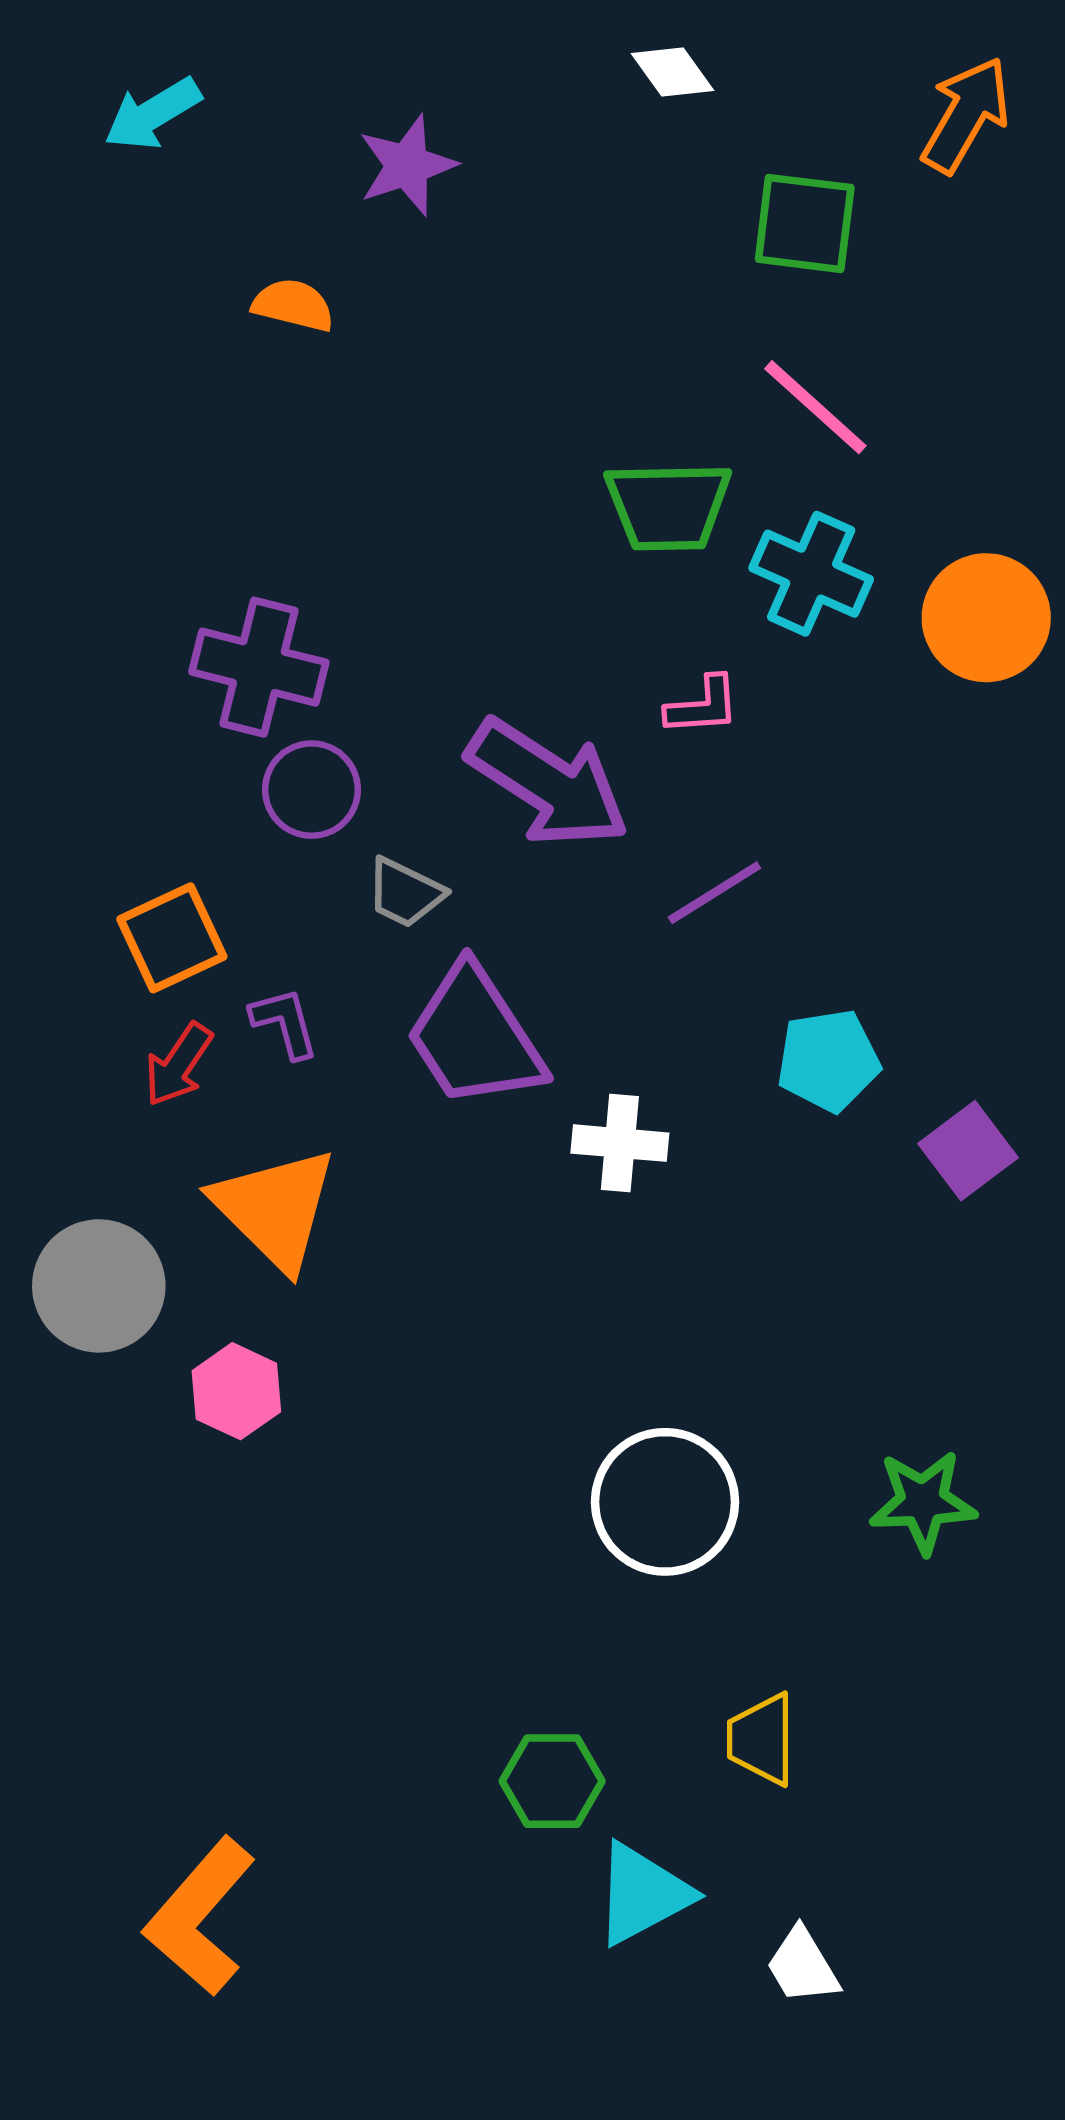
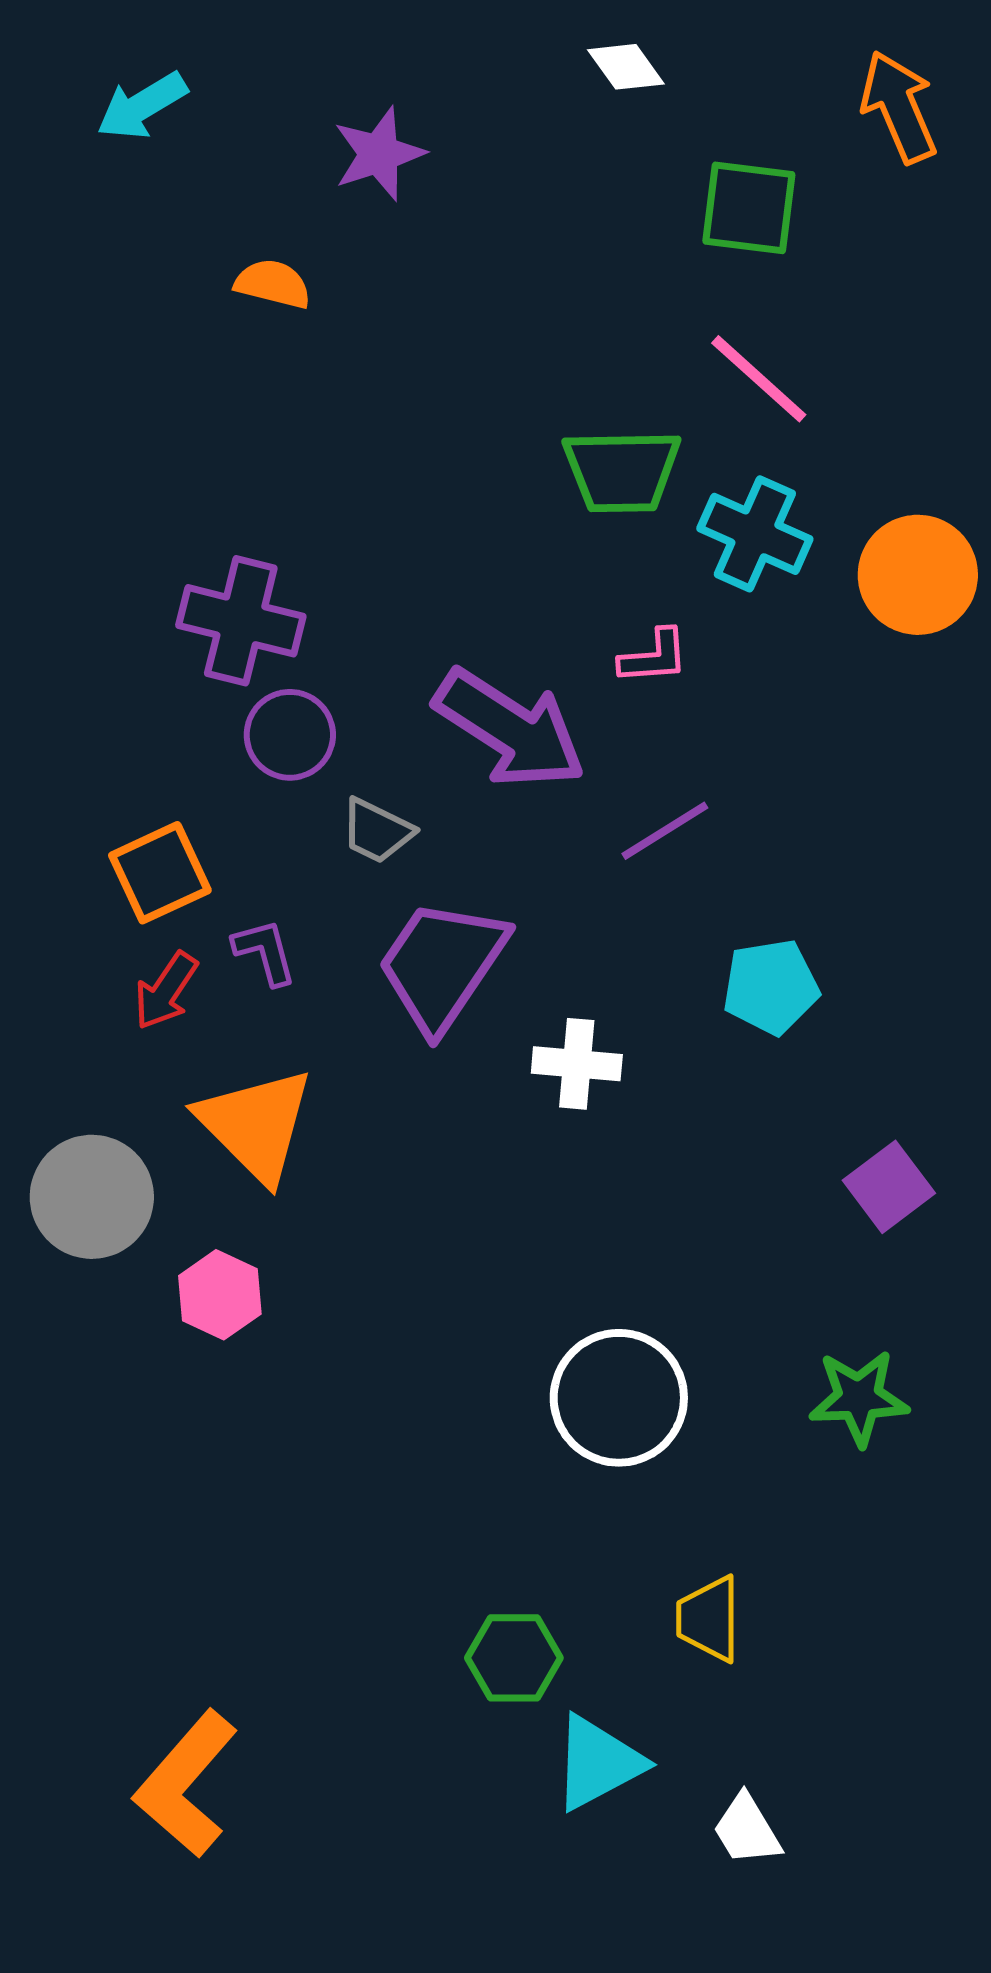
orange arrow: (966, 115) -> (899, 107), turned -53
purple trapezoid: (475, 1037) -> (442, 965), turned 67
purple square: (968, 1151) -> (889, 1187), moved

